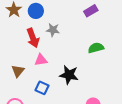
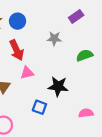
gray star: (53, 30) -> (54, 38), moved
blue square: (42, 88) -> (39, 107), moved

